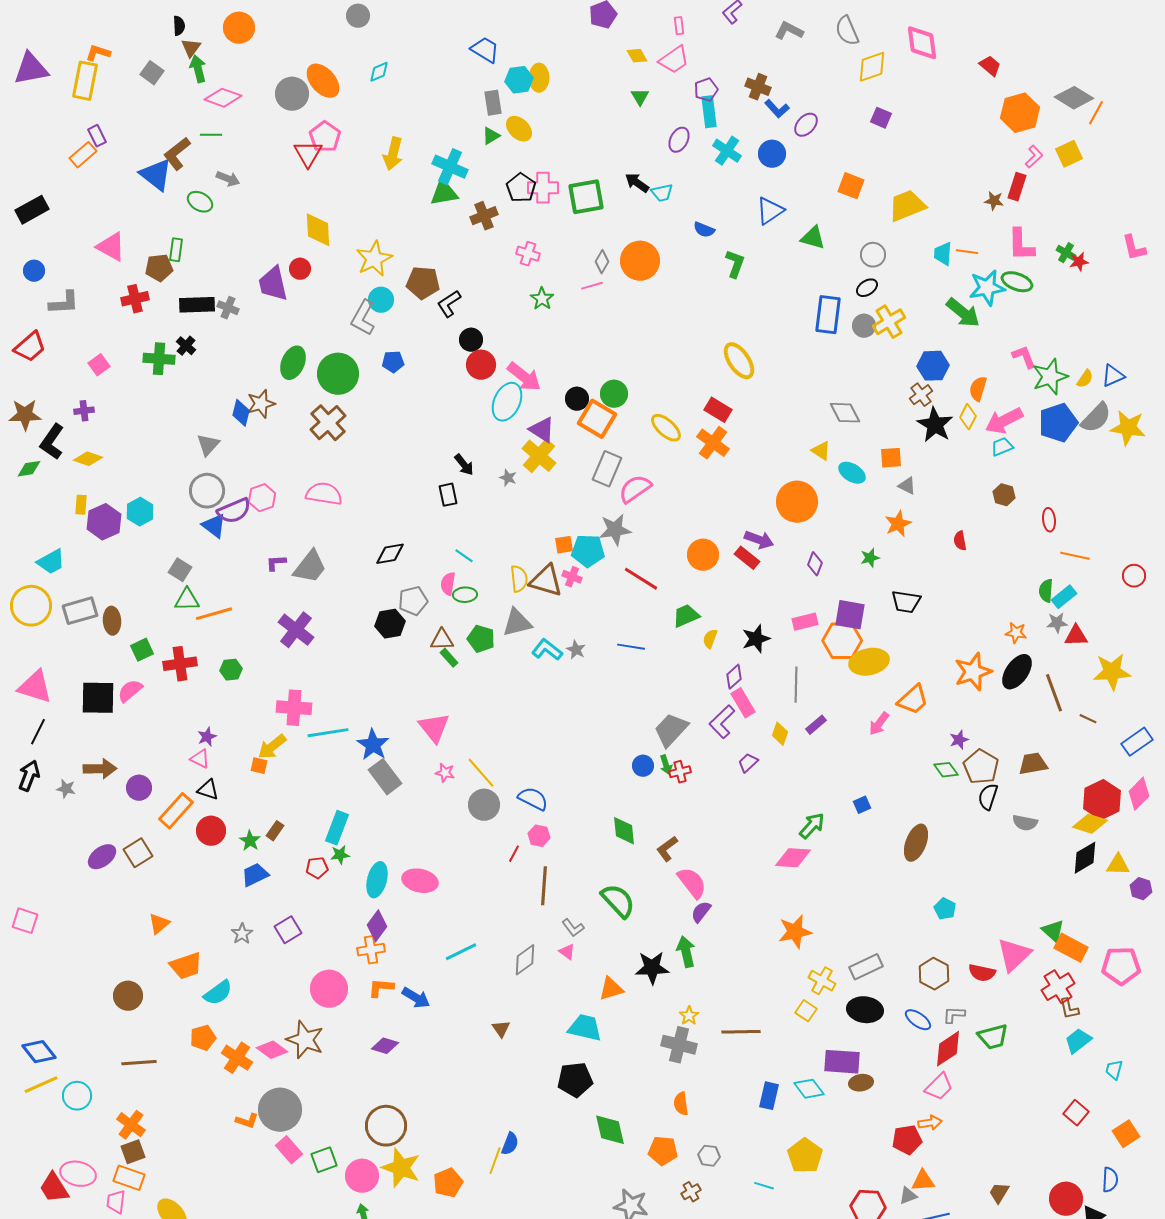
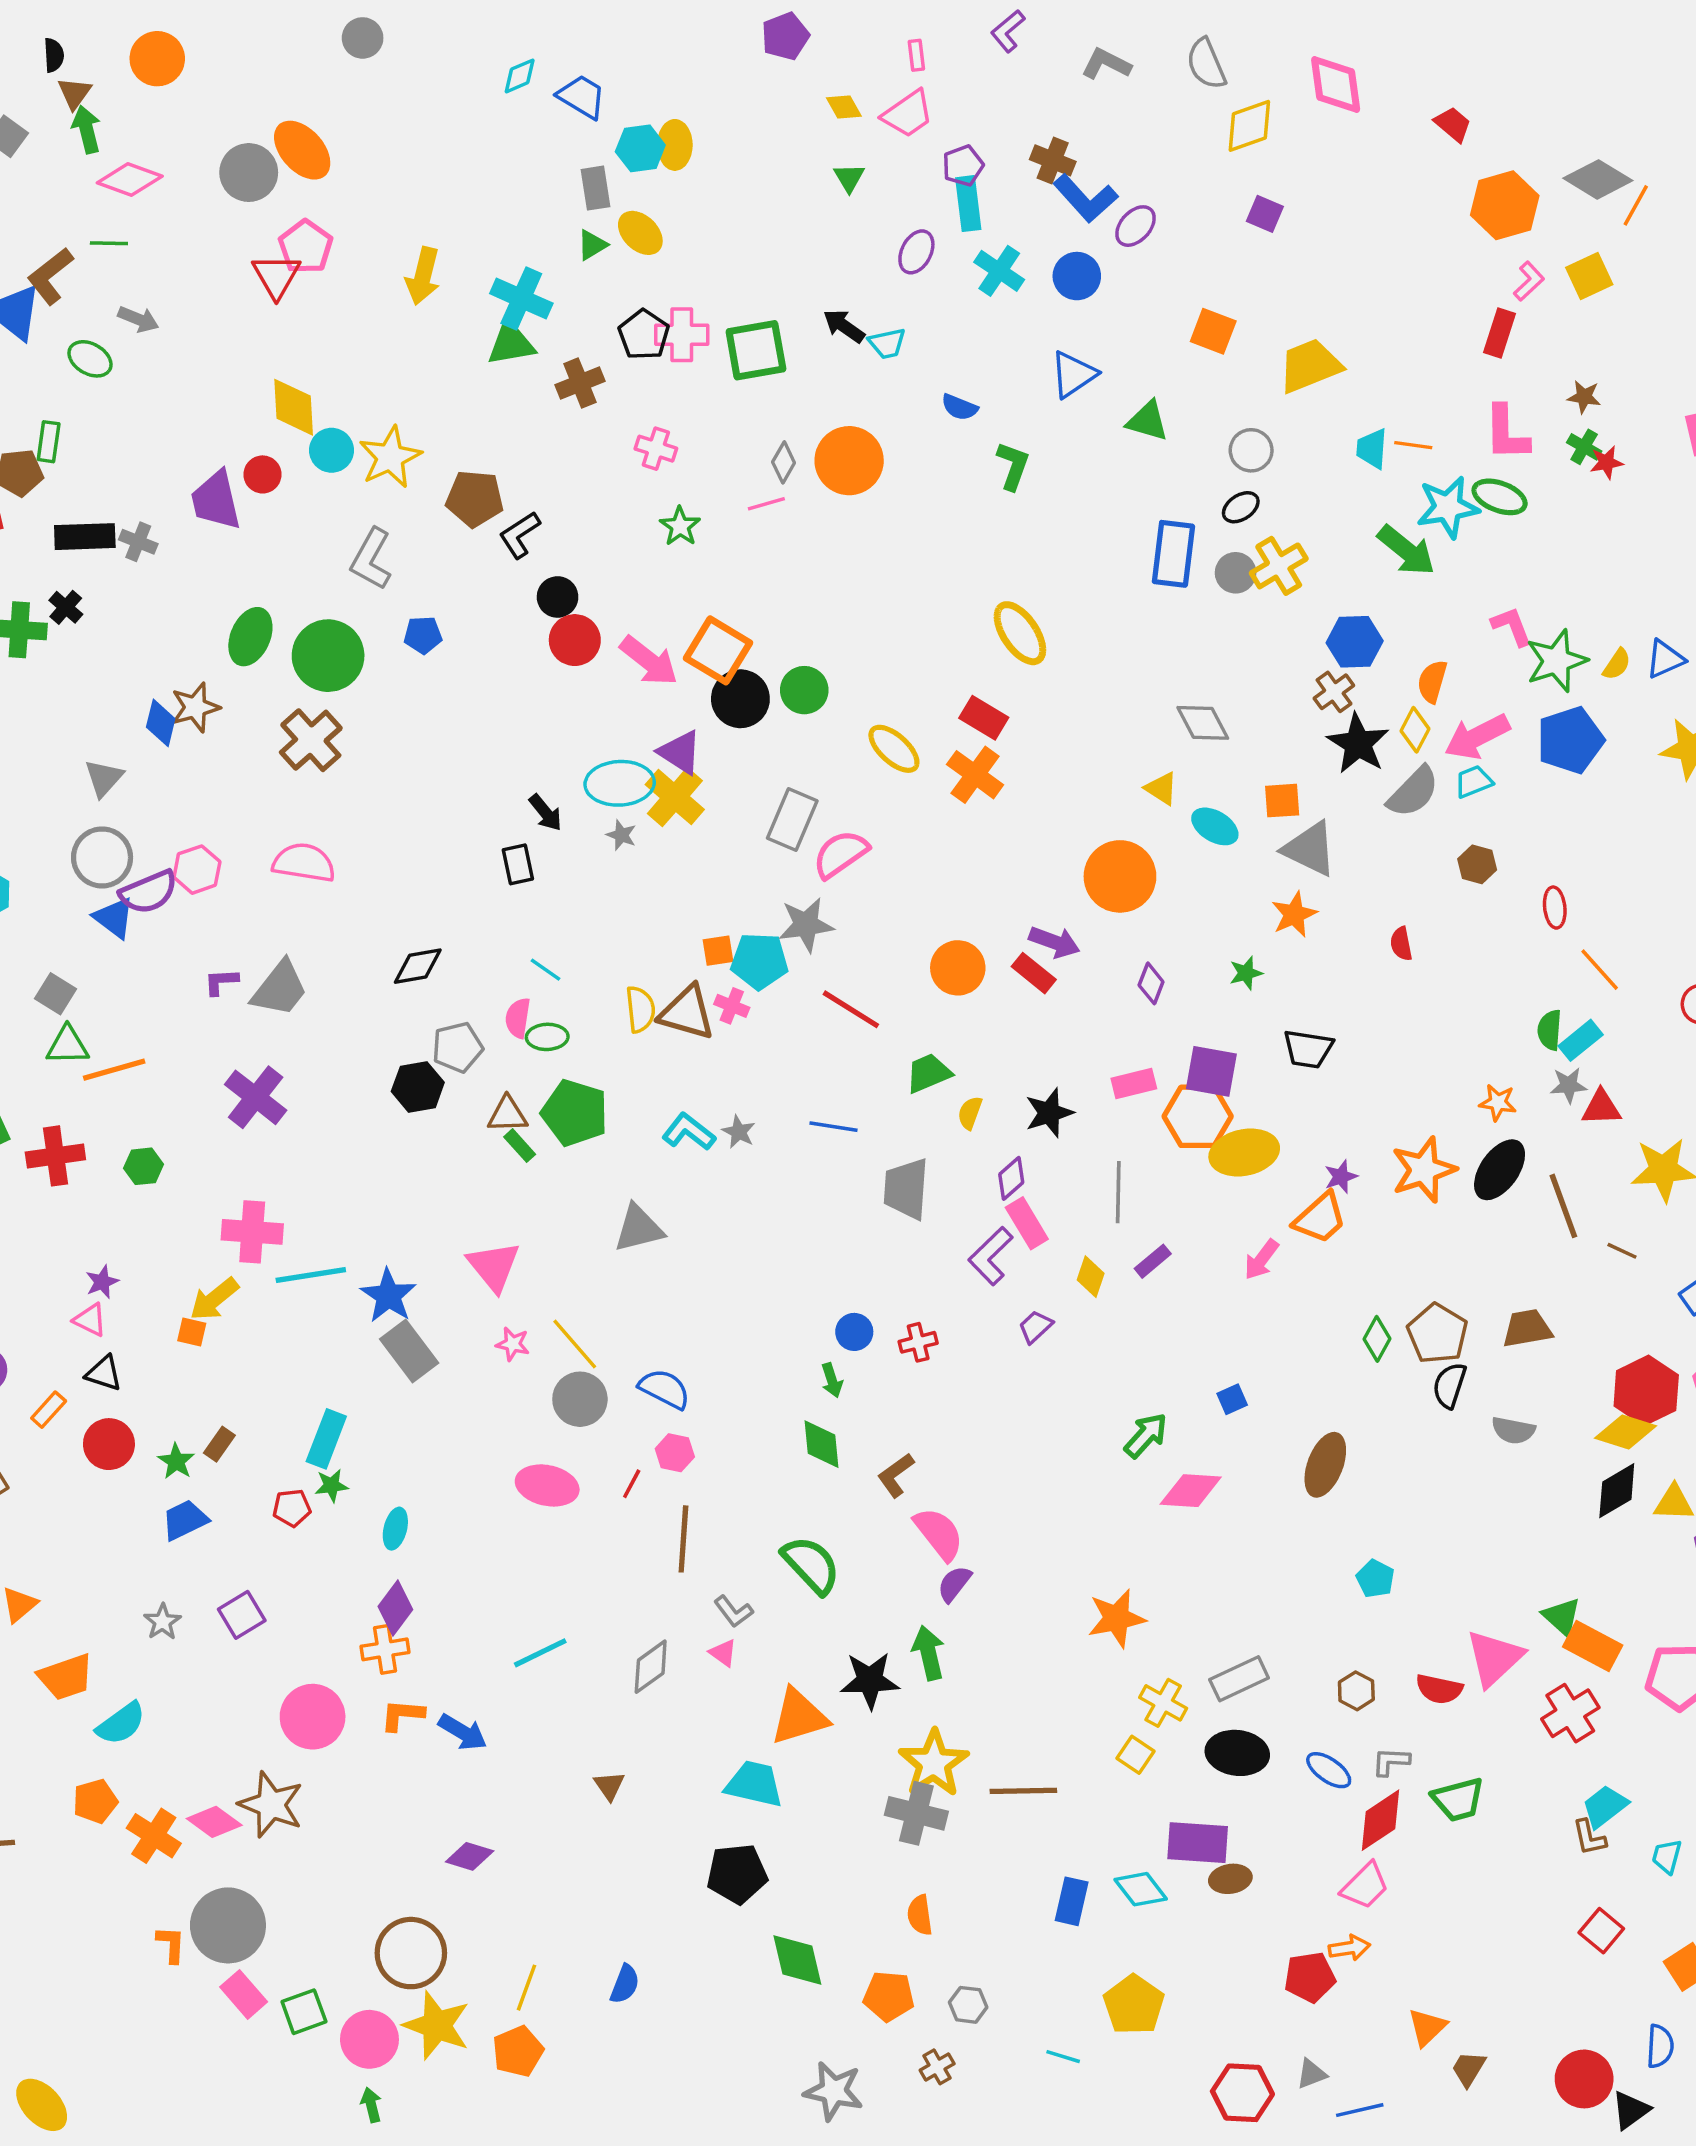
cyan diamond: (379, 72) -> (520, 76), moved
blue L-shape: (777, 109) -> (1085, 198), size x1.5
brown star: (994, 201) -> (1584, 397), moved
cyan circle: (381, 300) -> (332, 450), moved
black circle: (577, 399) -> (740, 699), size x1.4
cyan ellipse: (507, 402) -> (620, 783), moved, turned 63
gray semicircle: (1096, 418) -> (1413, 792), moved
orange square: (597, 419) -> (718, 650), moved
gray triangle: (907, 486) -> (1310, 849), size x1.8
orange line: (1075, 556) -> (1600, 970), turned 36
gray triangle: (517, 623) -> (639, 1228), moved
green pentagon: (481, 639) -> (575, 1113), size x1.4
gray trapezoid: (671, 730) -> (906, 1189), moved, turned -39
purple star: (959, 740) -> (1341, 1177), moved
green arrow: (666, 765) -> (832, 1380), moved
green diamond: (946, 770) -> (1377, 1339), turned 65
orange rectangle: (176, 811) -> (49, 1410), size x0.6
pink diamond: (793, 858) -> (1191, 1491), moved
cyan ellipse: (377, 880) -> (395, 1529), size x0.7
pink ellipse: (420, 881) -> (547, 1485), moved
brown hexagon: (934, 974) -> (1356, 1691), size x0.7
orange triangle: (611, 989) -> (799, 1717), size x1.4
brown L-shape: (1069, 1009) -> (1589, 1837), moved
yellow star: (689, 1016) -> (934, 1763), size x2.0
purple diamond: (385, 1046) -> (470, 1856), moved
orange L-shape: (247, 1121) -> (171, 1944), turned -105
yellow line: (495, 1161) -> (526, 1988), moved
orange triangle: (923, 1181) -> (1427, 2027), moved, turned -40

